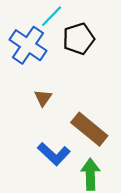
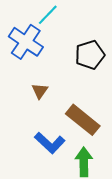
black pentagon: (79, 39) -> (90, 55), moved

